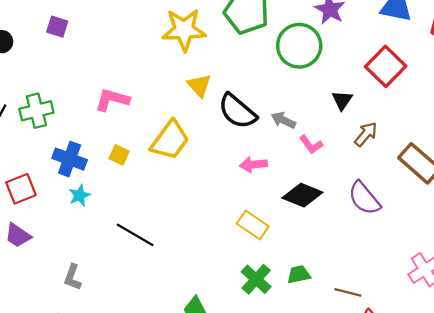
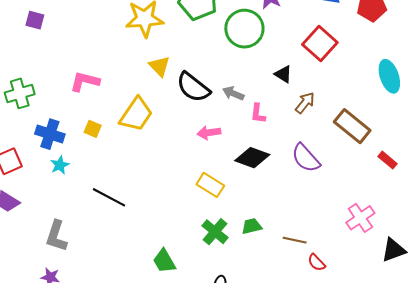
black triangle: (342, 100) -> (283, 74), turned -30
pink L-shape: (311, 145) -> (258, 114), turned 45
gray L-shape: (72, 277) -> (56, 236), size x1.4

